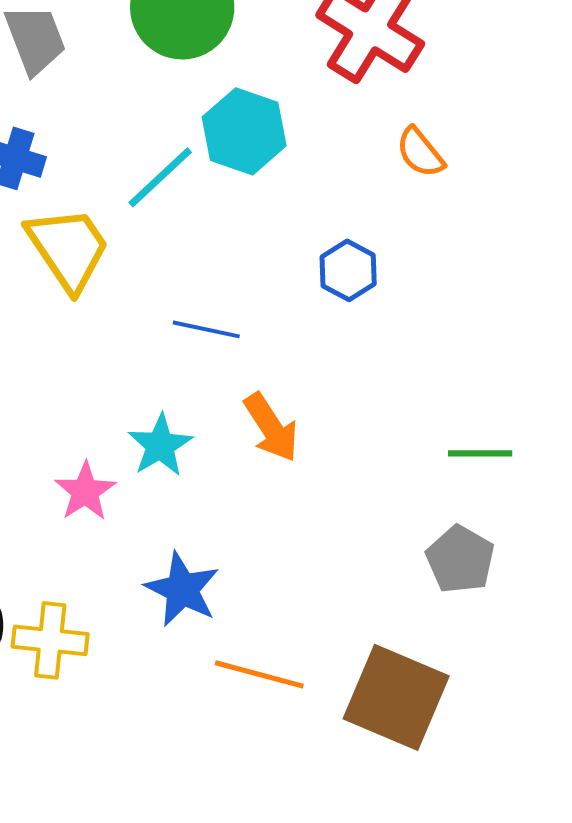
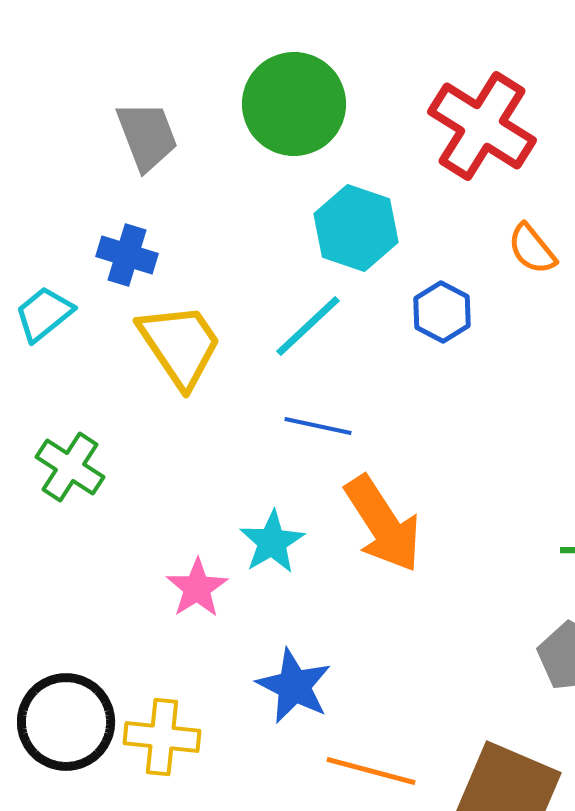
cyan line: (160, 177) -> (308, 326), moved
blue hexagon: (348, 270) -> (442, 312), moved
orange arrow: (271, 427) -> (383, 524), size x1.4

